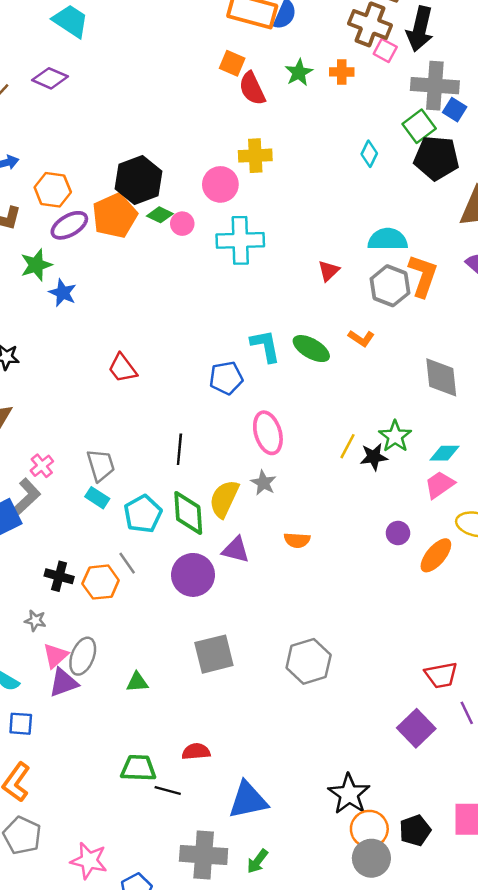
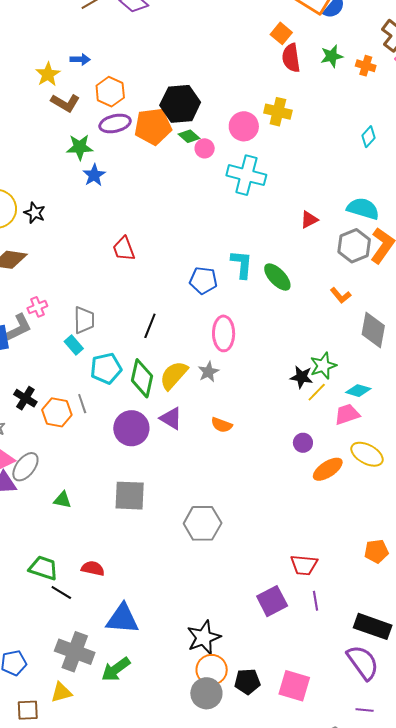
orange L-shape: (361, 338) -> (341, 295), moved
yellow line: (347, 446) -> (317, 392), moved
green arrow: (257, 861) -> (116, 669), size x1.4

